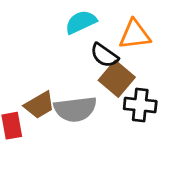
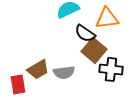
gray semicircle: (75, 109) -> (64, 72), size x0.7

